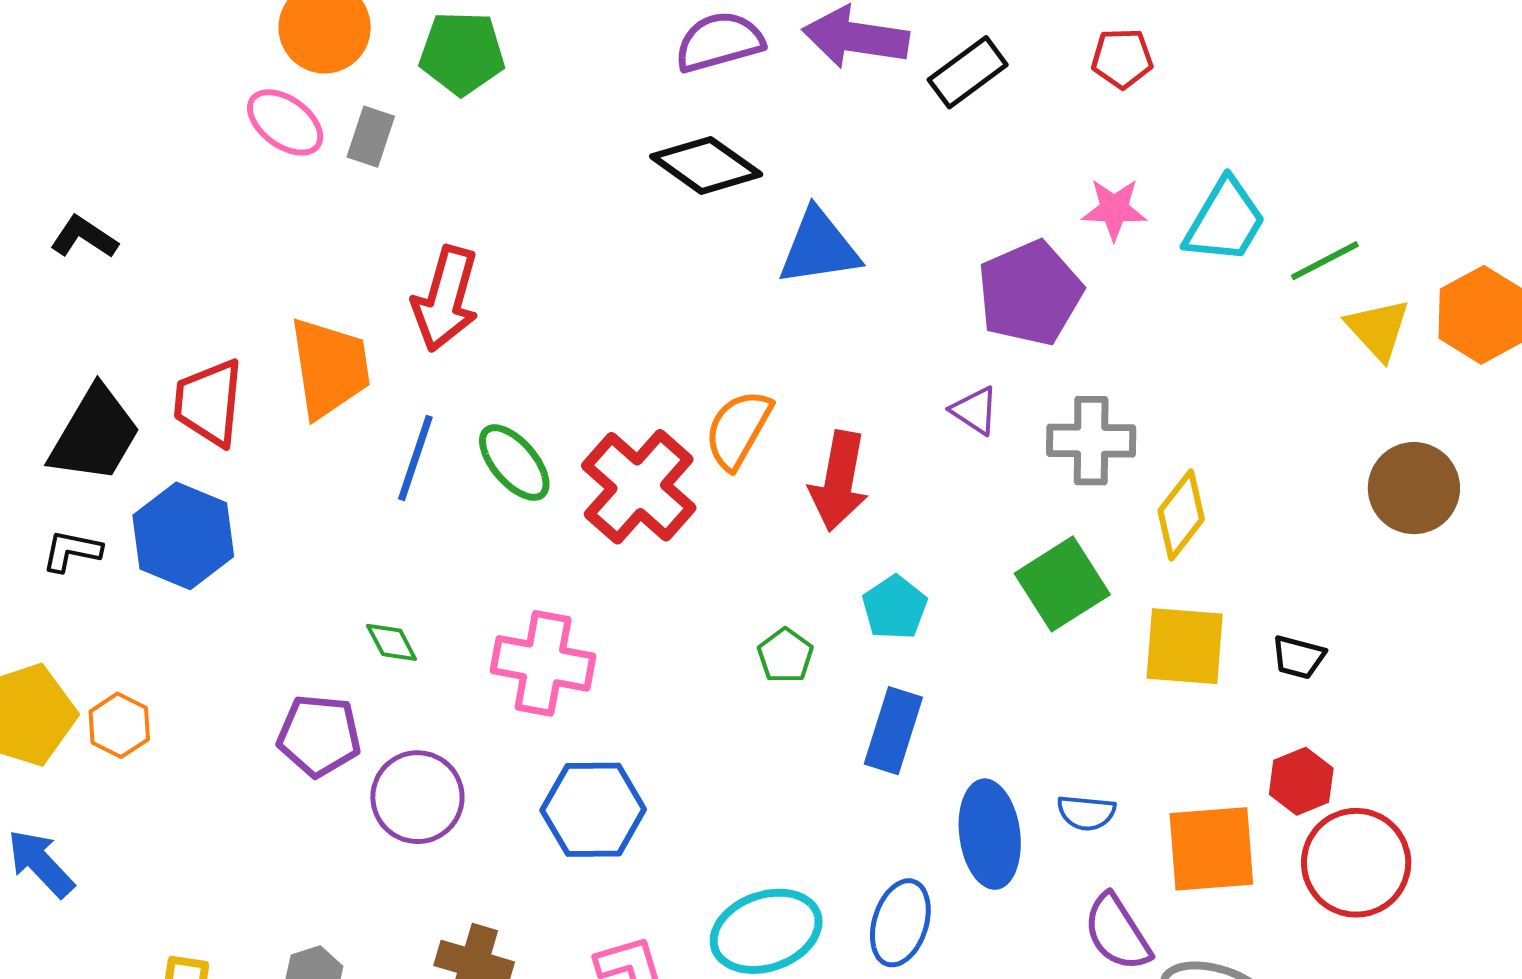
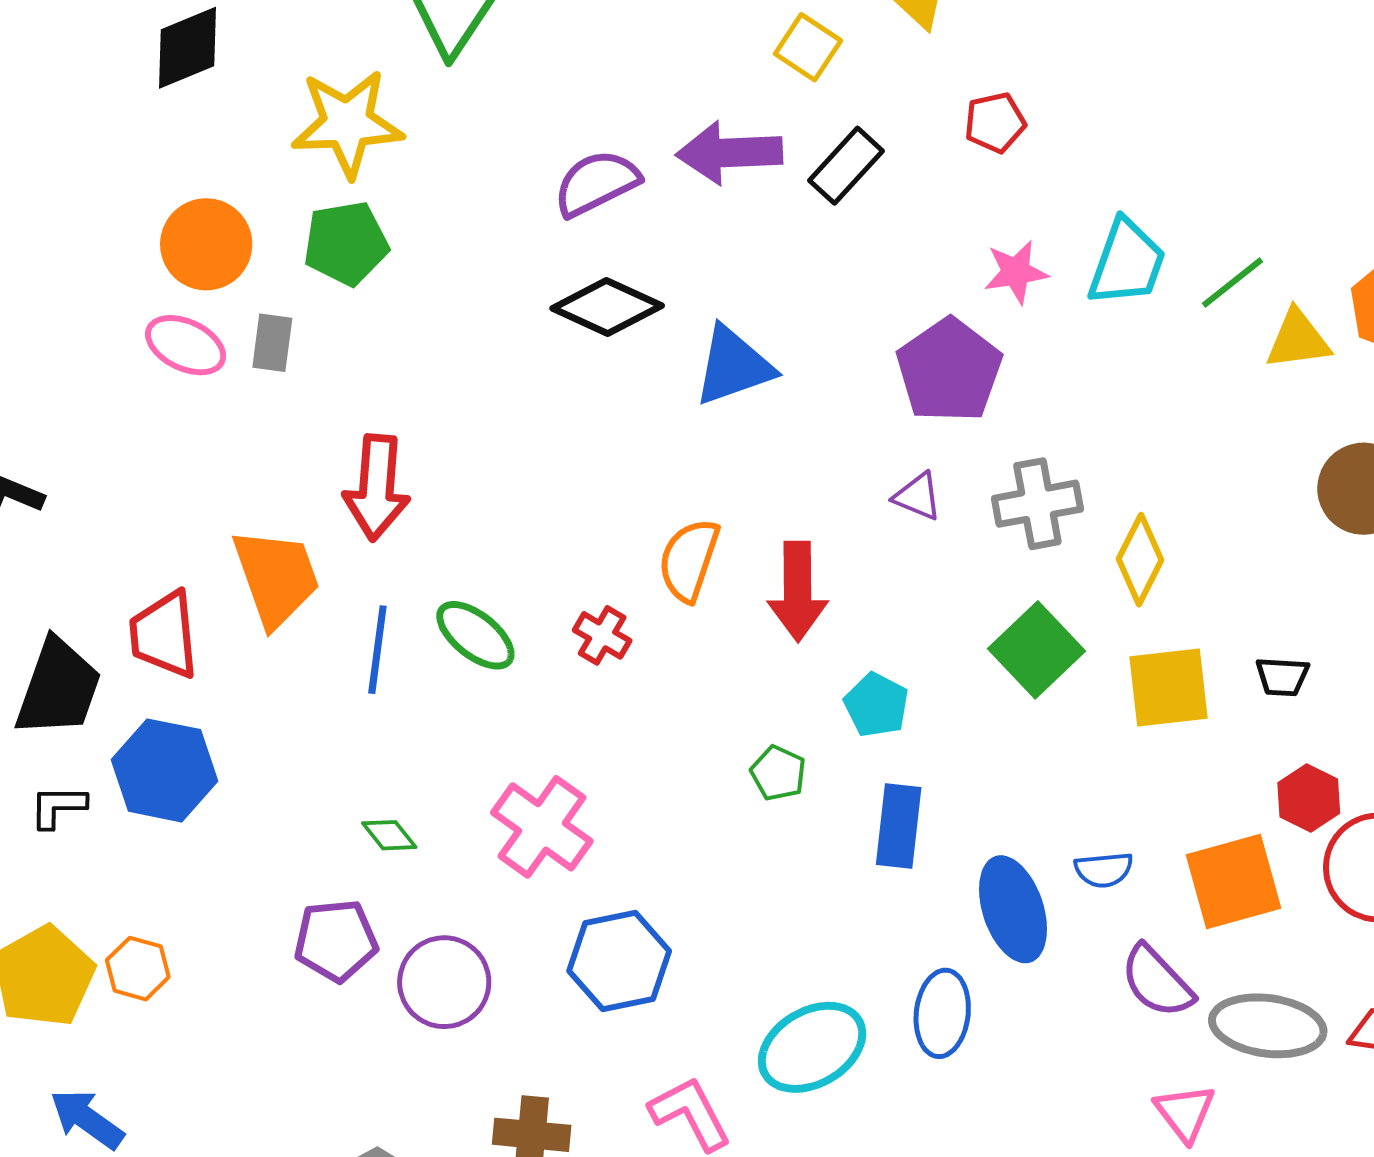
yellow triangle: (1378, 329) -> (1298, 339), turned -44
red cross: (639, 487) -> (602, 635), size x0.5
pink cross: (543, 663) -> (542, 827), turned 36

